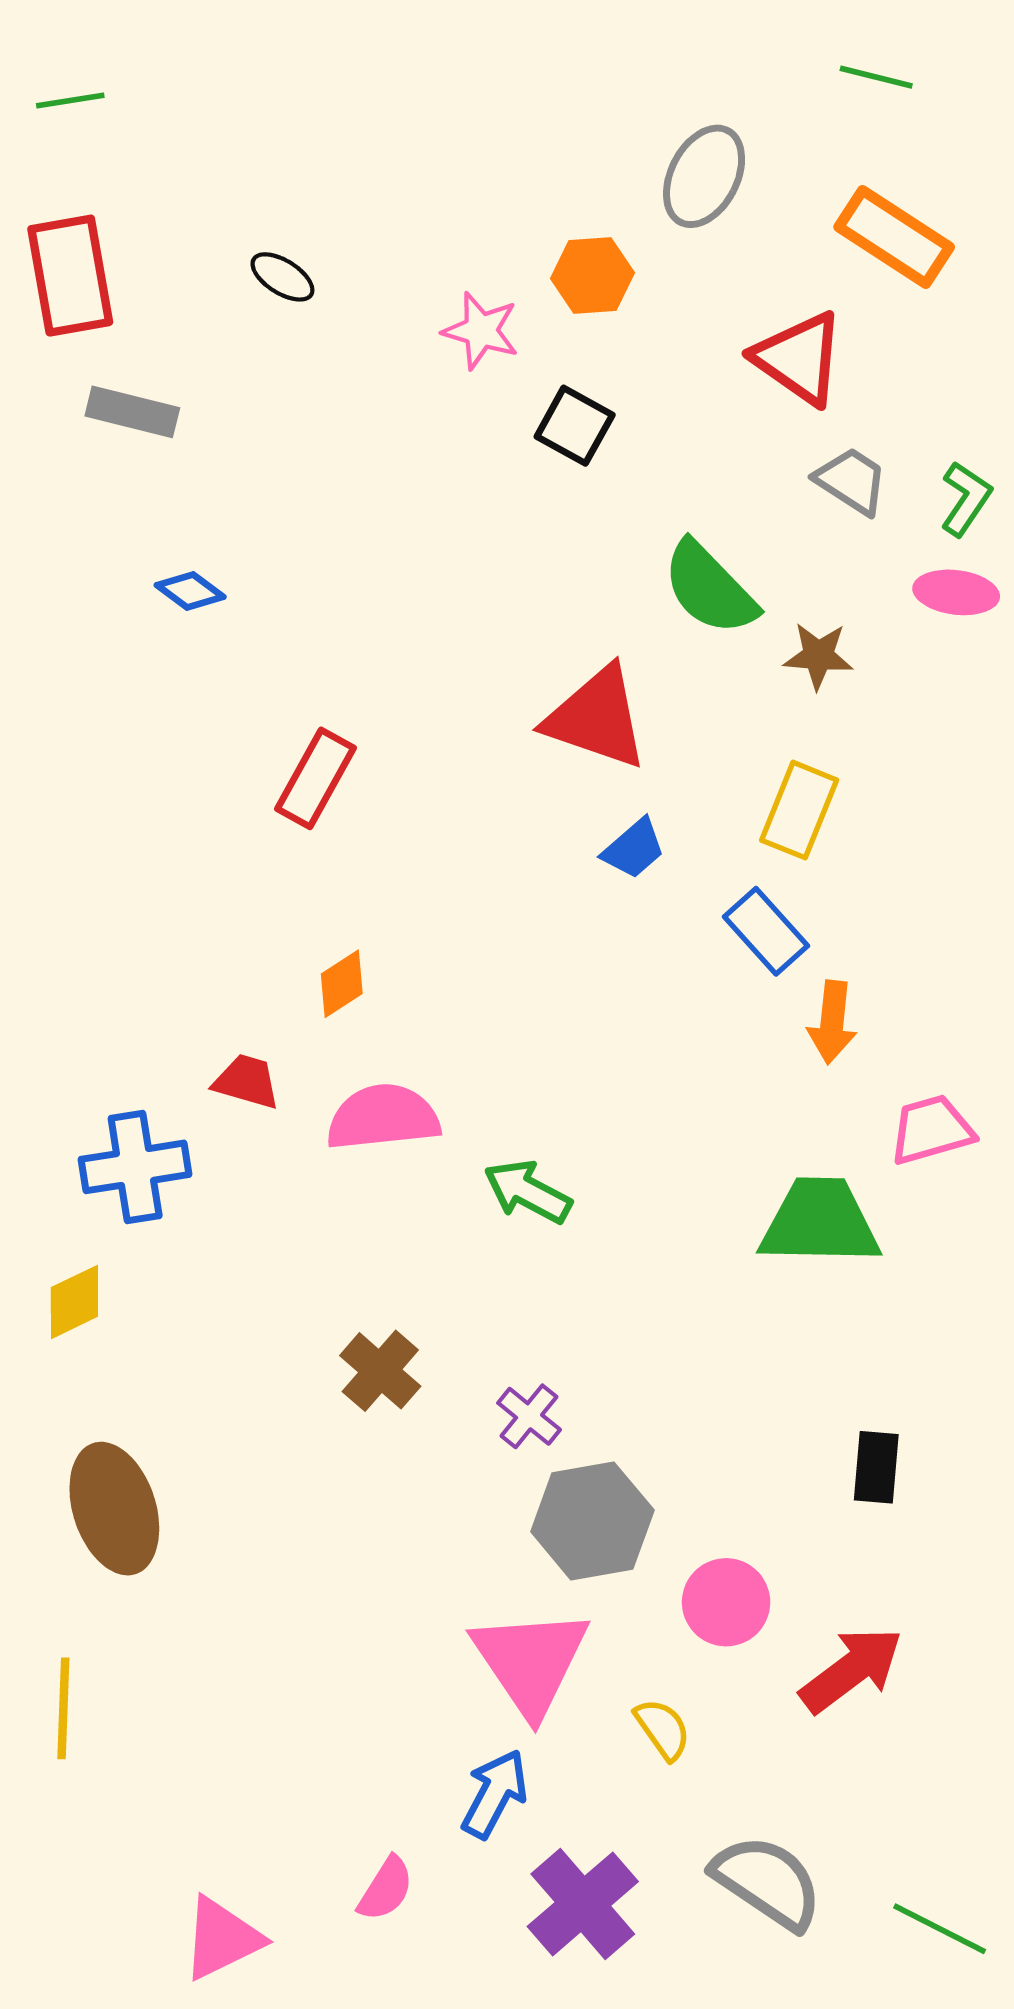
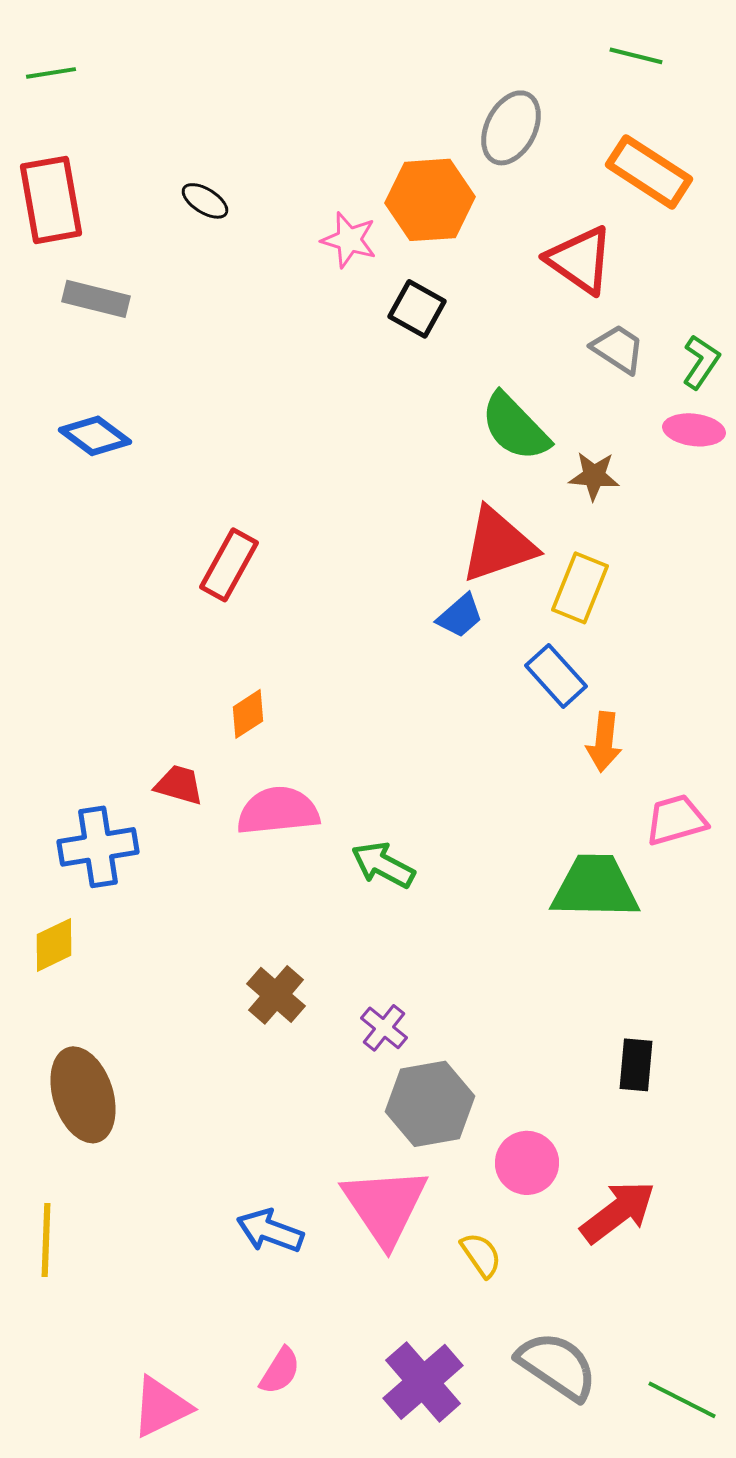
orange hexagon: (592, 276) -> (430, 200), size x1.5
blue diamond: (190, 591) -> (95, 436), moved, size x1.4
red triangle: (597, 718) -> (498, 545), moved, turned -38
blue arrow: (495, 1794) -> (270, 1231), moved, turned -98

